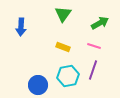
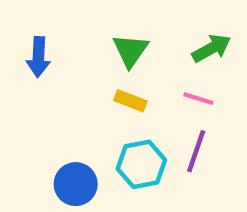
green triangle: (63, 14) -> (130, 50), moved

